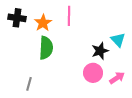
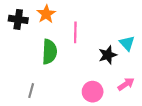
pink line: (69, 16) -> (75, 32), moved
orange star: (43, 23) -> (46, 14), moved
pink circle: (93, 73) -> (93, 92), moved

